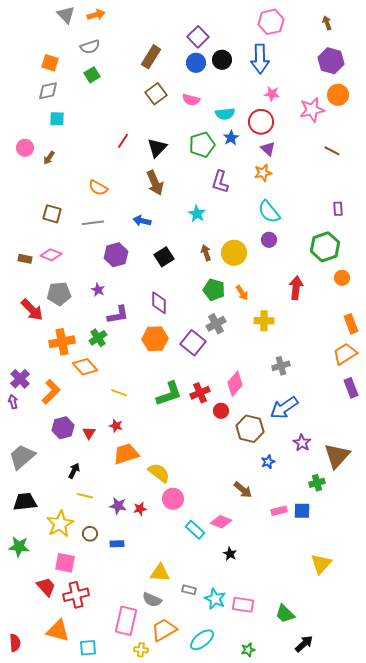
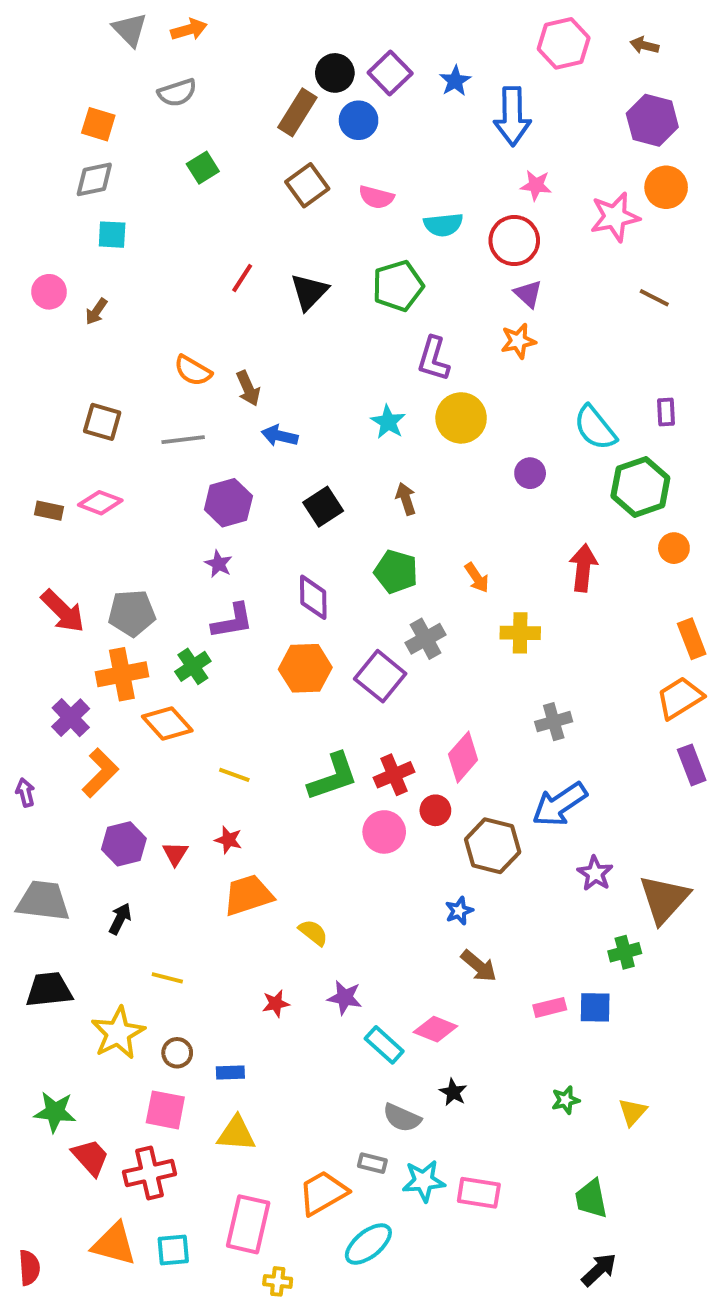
pink hexagon: (271, 22) -> (564, 43), moved
brown arrow: (327, 23) -> (644, 45), turned -56
black circle: (222, 60) -> (335, 73), moved
blue circle: (196, 63) -> (359, 120), moved
green square: (92, 75) -> (203, 168), moved
blue star: (231, 138) -> (455, 81), moved
brown arrow: (155, 183) -> (248, 388), moved, size x0.7
cyan semicircle: (269, 212) -> (595, 428), moved
yellow circle: (234, 253) -> (461, 418), moved
purple star: (98, 290) -> (219, 564), moved
green pentagon: (214, 290) -> (396, 572), moved
gray pentagon: (59, 294) -> (132, 613), moved
purple cross: (20, 379) -> (71, 718), moved
gray trapezoid: (22, 457) -> (43, 901), turned 48
blue star: (268, 462) -> (459, 911), moved
black arrow: (74, 471) -> (120, 919), moved
yellow semicircle: (159, 473) -> (313, 933), size x0.7
pink circle: (173, 499) -> (384, 832), moved
purple star: (118, 506) -> (345, 998), moved
green star: (19, 547) -> (55, 1112), moved
pink square: (65, 563) -> (165, 1110), moved
yellow triangle: (321, 564) -> (633, 1112), size x0.7
yellow triangle: (160, 573) -> (236, 1134), moved
cyan star: (215, 599) -> (424, 1181), turned -30
gray semicircle: (152, 600) -> (402, 1118), moved
green trapezoid: (285, 614) -> (591, 1199), moved, turned 35
orange trapezoid: (164, 630) -> (323, 1193), moved
cyan ellipse: (202, 640) -> (368, 1244), moved
cyan square: (88, 648) -> (173, 1250), moved
green star: (248, 650) -> (566, 1100), moved

